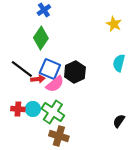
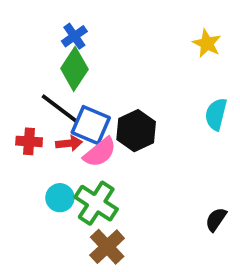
blue cross: (44, 10) -> (74, 36), moved
black line: (22, 69) -> (60, 109), moved
red cross: (18, 109) -> (29, 141), moved
brown cross: (59, 136) -> (107, 247), turned 30

